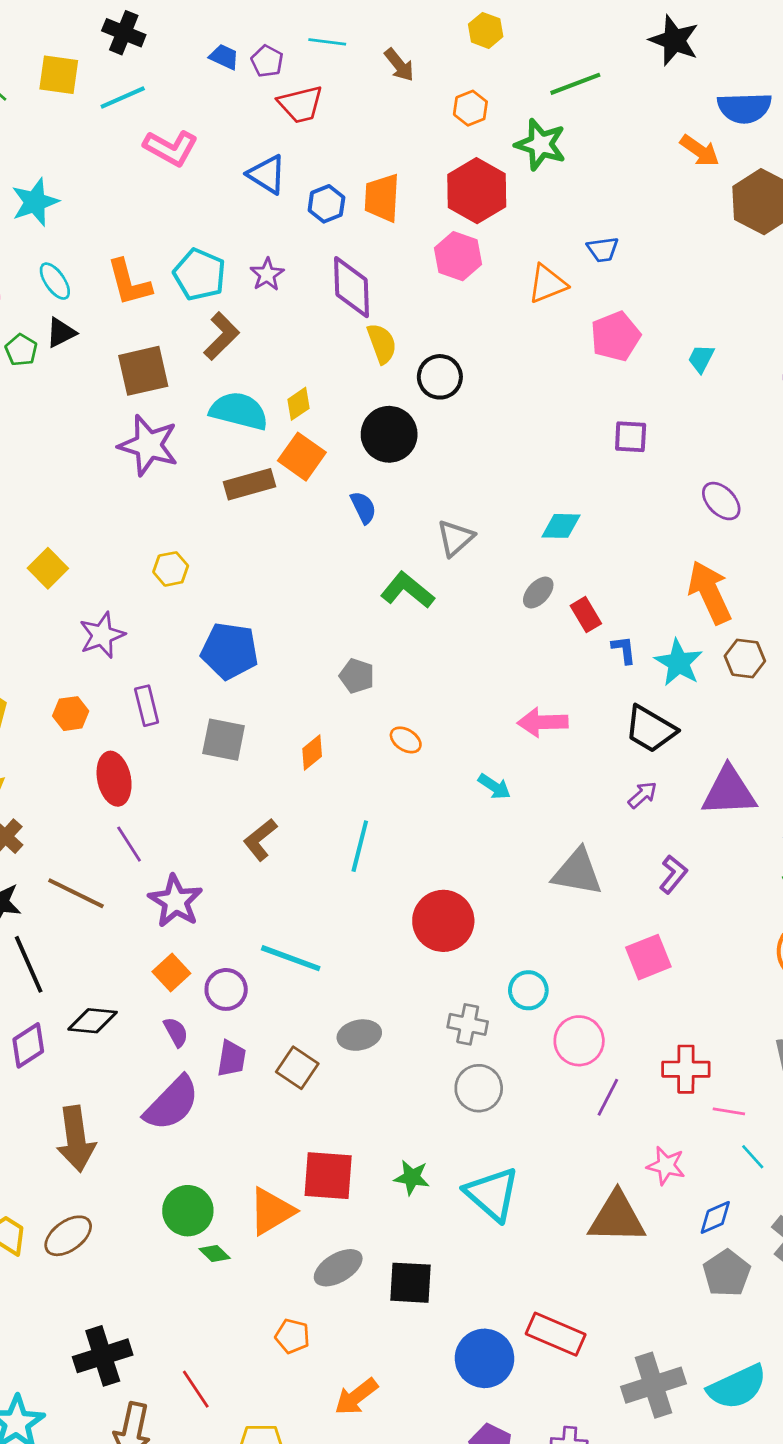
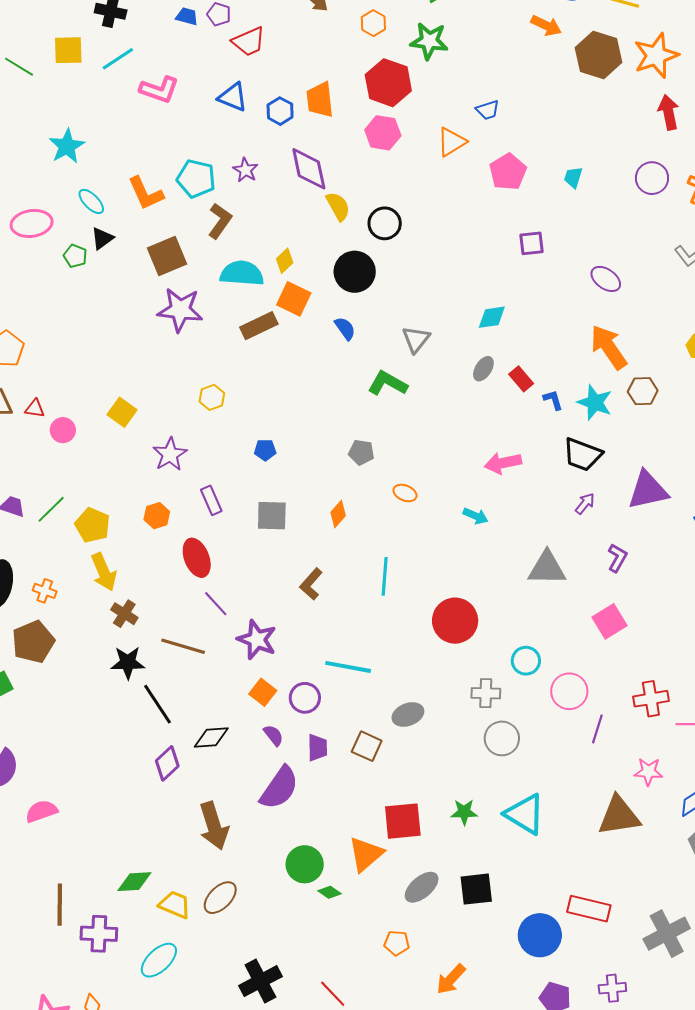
blue pentagon: (230, 651) -> (265, 450), size x0.5

